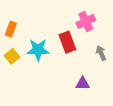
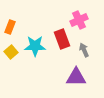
gray arrow: (101, 53) -> (84, 50), moved
purple triangle: (83, 83) -> (76, 77), size x1.5

